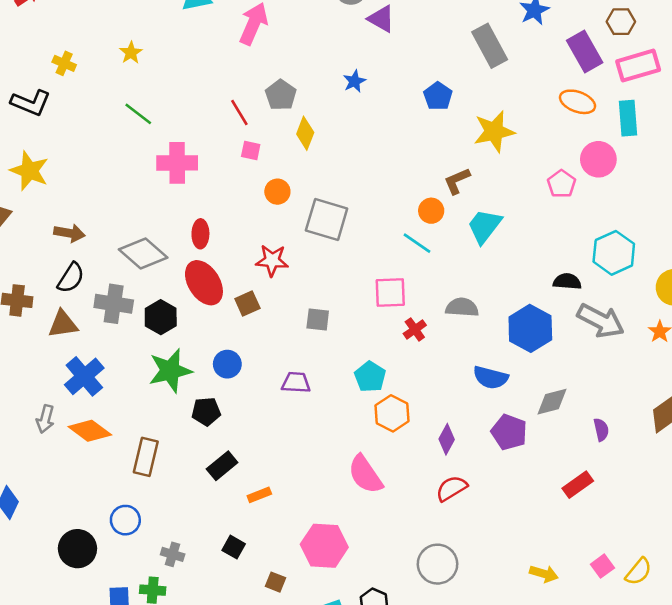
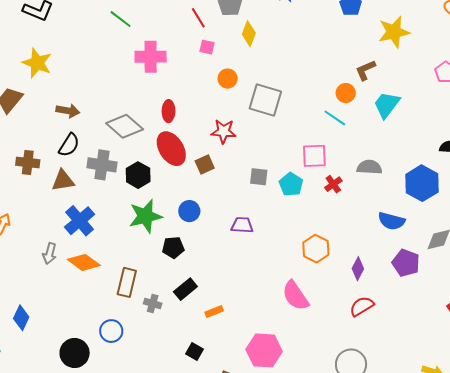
cyan pentagon: (370, 377) -> (291, 184), moved
gray cross: (173, 554) -> (153, 304), moved

